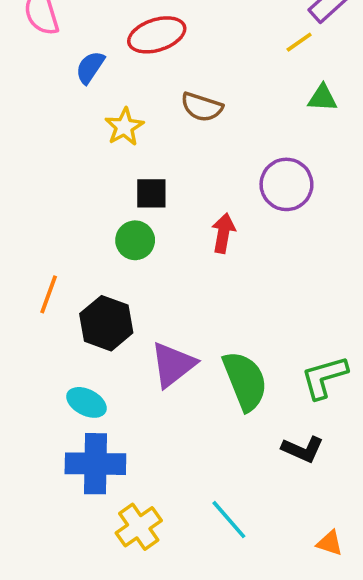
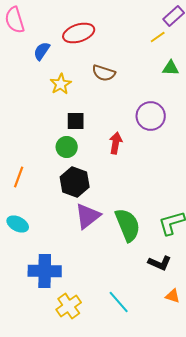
black hexagon: (106, 323) -> (75, 182), moved
cyan ellipse: (86, 402) -> (18, 224), moved
orange triangle: (330, 543) -> (173, 296), moved

